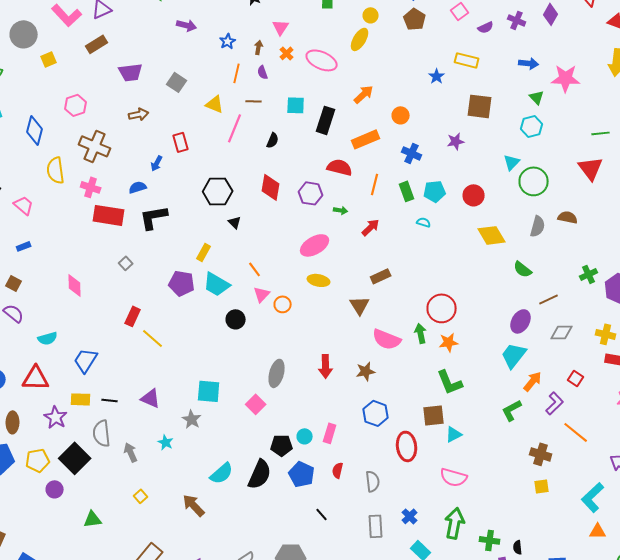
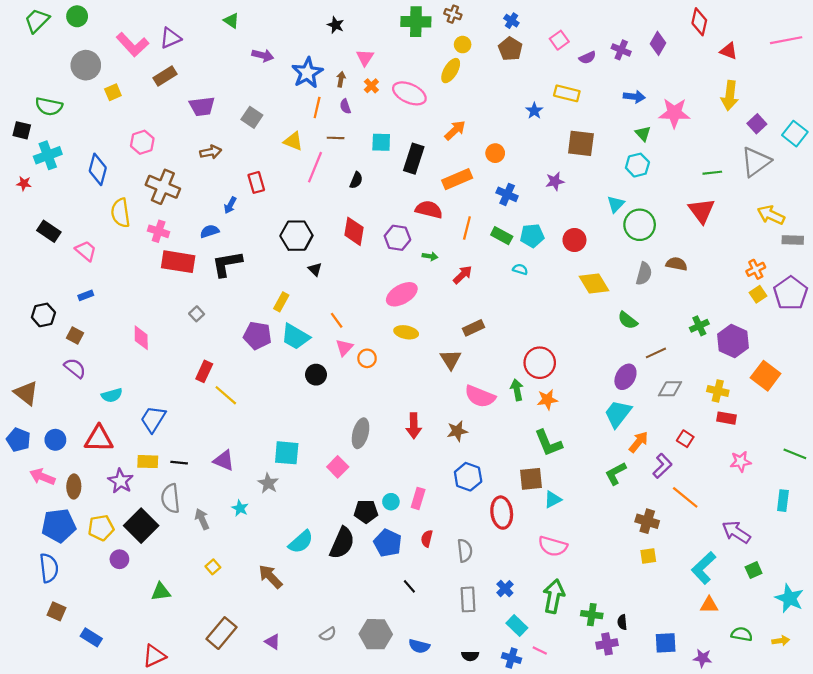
blue star: (228, 41) -> (307, 73), size x1.8
green rectangle: (407, 191) -> (502, 236), turned -42

